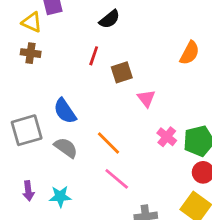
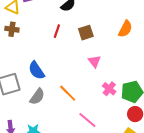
brown square: (122, 72) -> (86, 33), moved
gray semicircle: (66, 148) -> (37, 97), turned 90
pink line: (117, 179) -> (87, 120), moved

